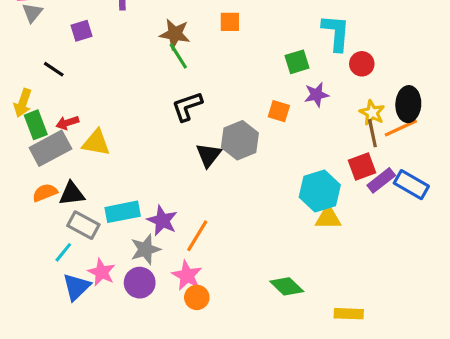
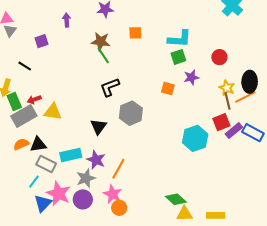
cyan L-shape: (336, 33) -> (180, 39), moved, turned 90
gray hexagon: (240, 140) -> (131, 113), moved
black triangle: (209, 155) -> (98, 127), moved
yellow triangle: (328, 218) -> (185, 214), moved
pink star: (102, 272) -> (58, 194), size x1.4

